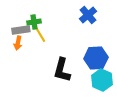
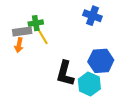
blue cross: (88, 15) -> (92, 16), turned -30
cyan hexagon: (102, 80) -> (89, 84), moved

